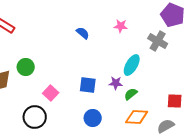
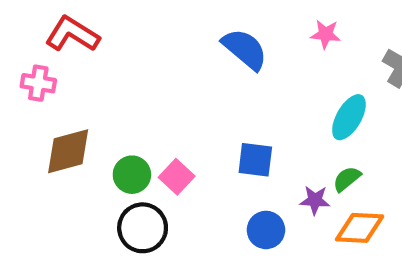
blue semicircle: (83, 33) -> (245, 49), size x1.6
green circle: (26, 67) -> (132, 175), moved
purple star: (116, 83) -> (315, 200), moved

